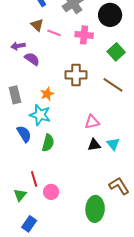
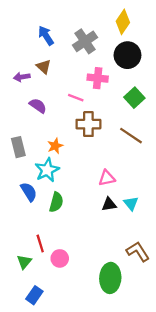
pink line: (54, 33) -> (76, 98), moved
purple arrow: (18, 46) -> (22, 77), moved
cyan star: (40, 115) -> (47, 170), turned 30

